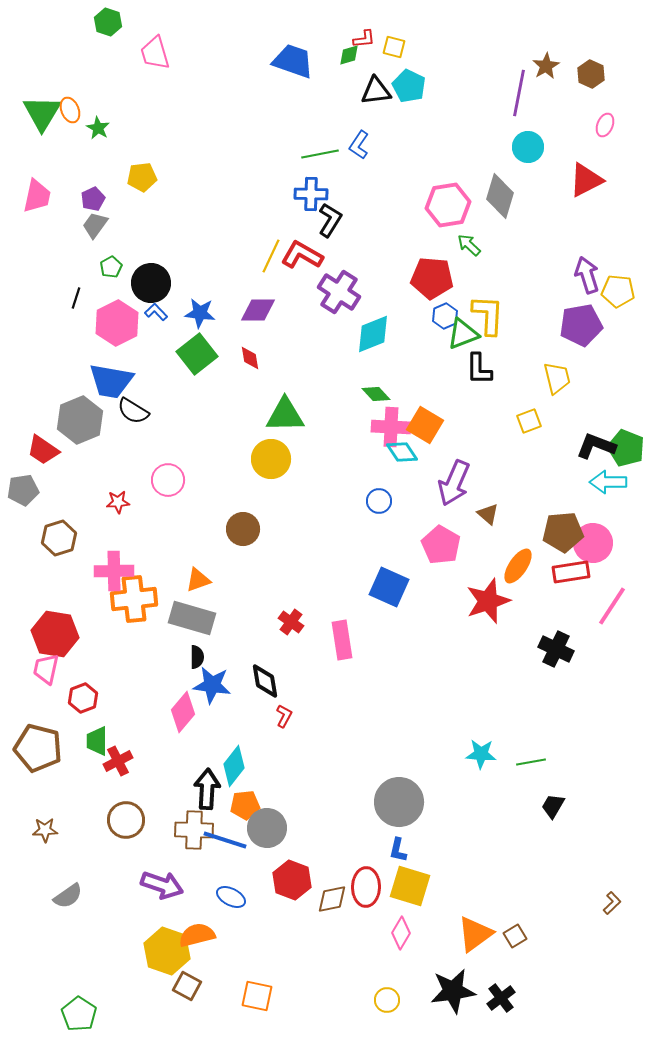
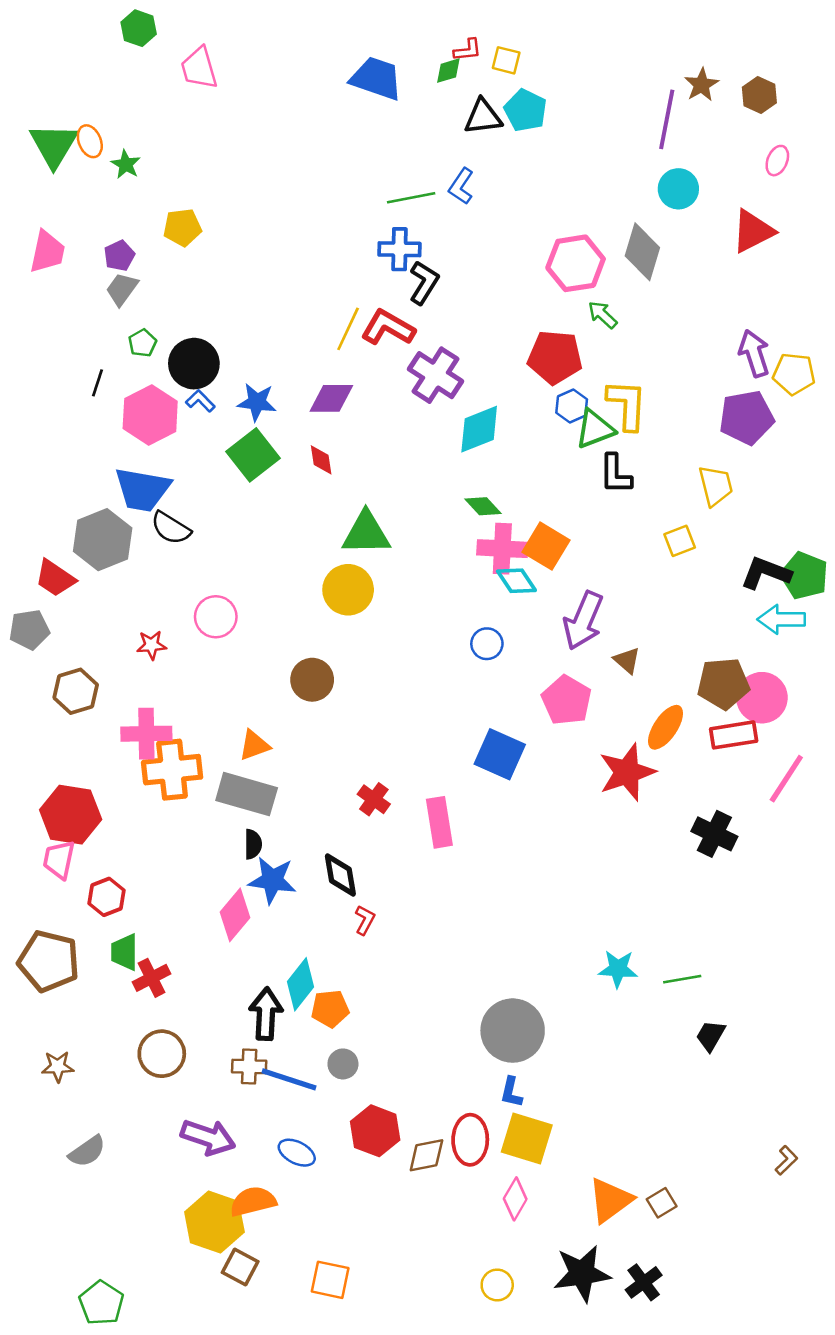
orange pentagon: (245, 805) -> (330, 1009), moved
gray circle: (267, 828) -> (343, 1064), size x0.6
brown cross: (194, 830) -> (249, 1067), size x0.7

